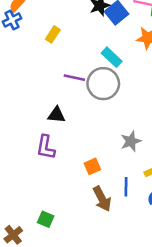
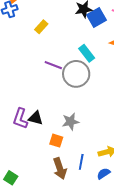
black triangle: (56, 115) -> (36, 118), moved
gray star: (131, 141) -> (70, 122), moved
orange square: (92, 166) -> (56, 141), turned 32

